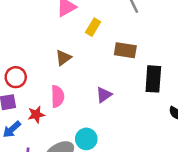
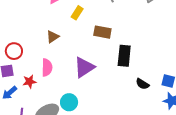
purple triangle: (104, 95) -> (84, 67), size x1.6

